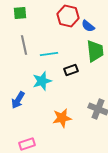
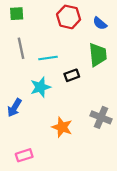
blue semicircle: (88, 26) -> (100, 23), moved
orange star: (62, 118) -> (62, 127), turned 30

